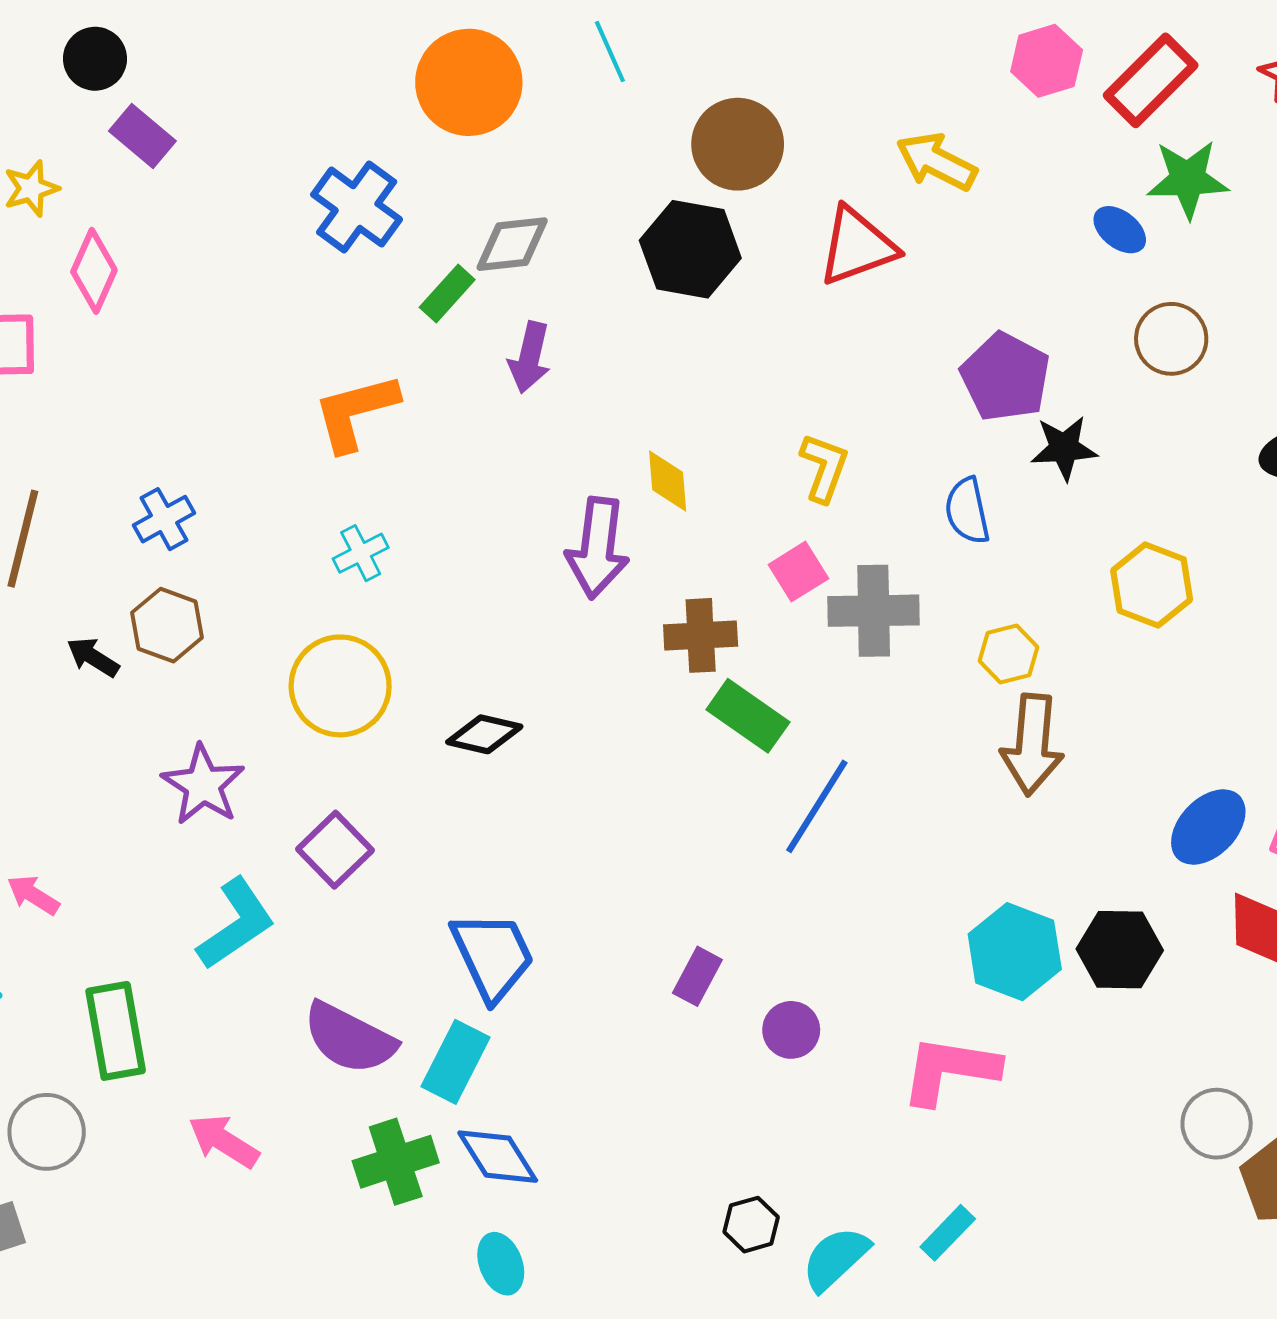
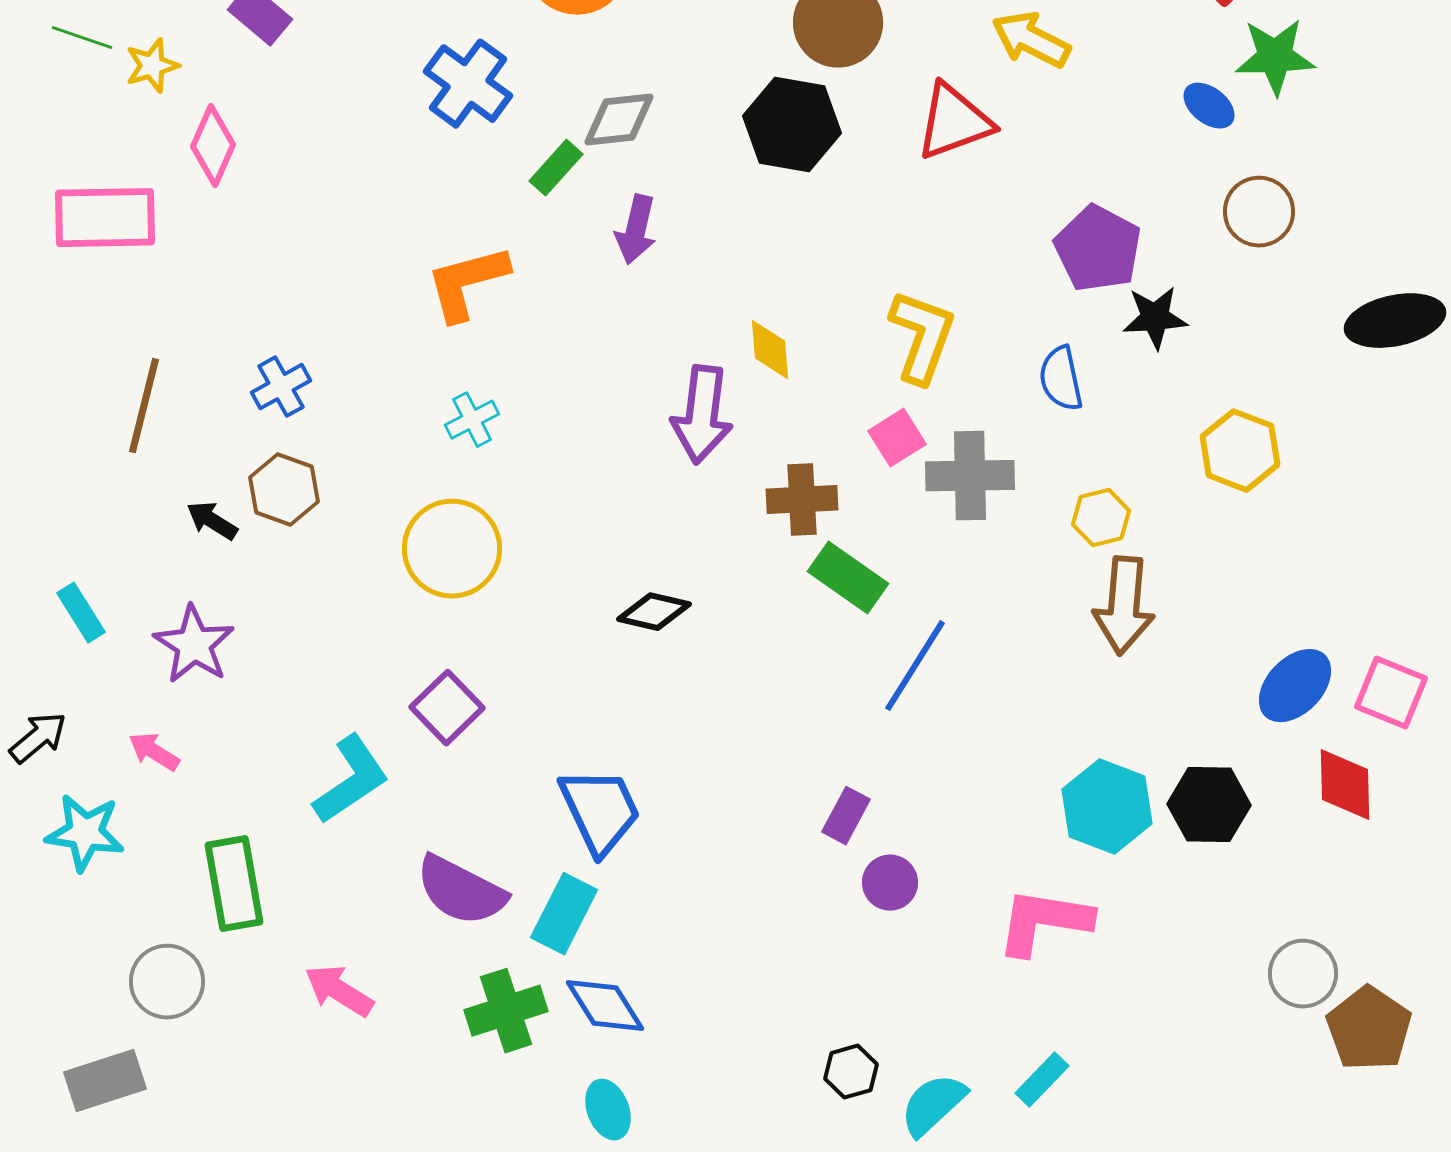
yellow L-shape: (824, 468) -> (922, 337), size x1.4
black diamond: (484, 734) -> (654, 612), moved
purple star: (203, 785) -> (194, 645), moved
purple rectangle: (697, 976) -> (846, 816), moved

